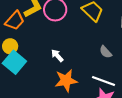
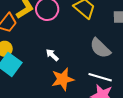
gray semicircle: (106, 52) -> (100, 48), size x1.6

